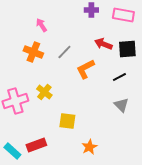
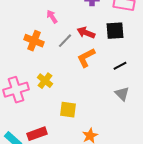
pink arrow: (41, 25) -> (52, 17), moved
red arrow: (103, 44) -> (86, 33), moved
black square: (127, 49) -> (115, 31), moved

